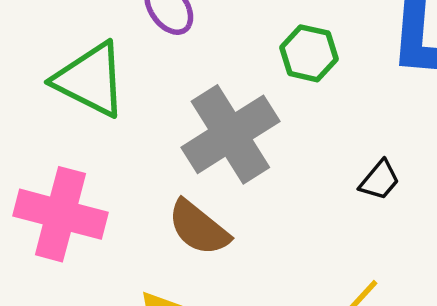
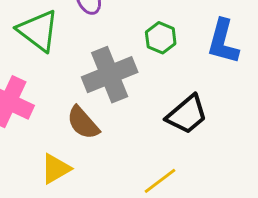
black trapezoid: (380, 180) -> (187, 114), size x1.8

